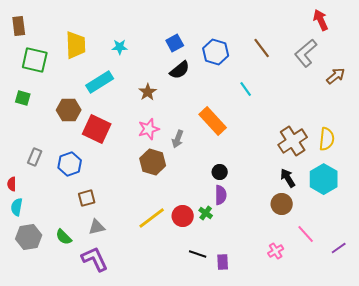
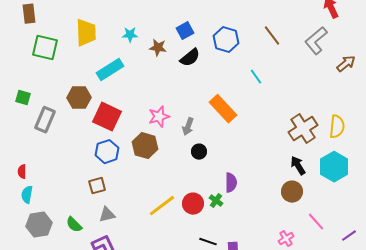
brown star: (148, 92) -> (158, 48), moved, turned -30
green square: (23, 98) -> (23, 98), moved
gray rectangle: (35, 157) -> (45, 120), moved, size x1.4
brown hexagon: (153, 162) -> (145, 146), moved
blue hexagon: (70, 164) -> (107, 152), moved
black circle: (220, 172) -> (199, 152), moved

